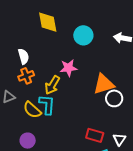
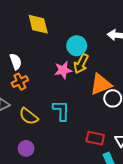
cyan circle: (83, 35) -> (77, 46), moved
yellow arrow: (52, 85) -> (81, 64), moved
cyan L-shape: (47, 105) -> (61, 111), moved

